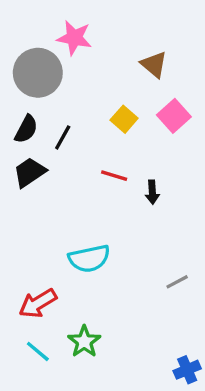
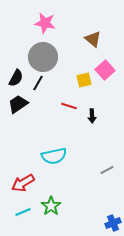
gray circle: (38, 73) -> (43, 57), moved
yellow square: (124, 119) -> (84, 80), moved, turned 35
cyan line: (38, 351) -> (23, 212), turned -63

